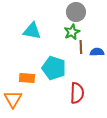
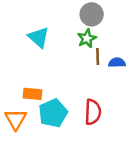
cyan triangle: (32, 31) -> (39, 37), turned 30
cyan pentagon: (54, 68) -> (53, 113), moved, turned 30

